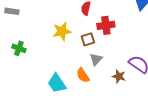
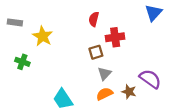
yellow star: (62, 31) -> (43, 36), moved, turned -30
orange semicircle: (83, 75) -> (104, 94), moved, turned 98

